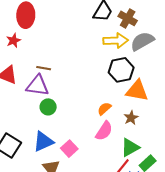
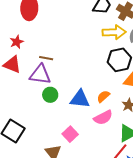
red star: (14, 41) -> (17, 42), moved
pink semicircle: (104, 131) -> (103, 118), turned 30
blue triangle: (43, 142) -> (80, 99), moved, turned 30

